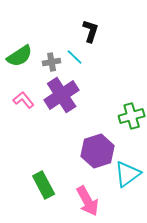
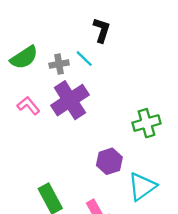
purple hexagon: (98, 151) -> (109, 161), size x0.7

